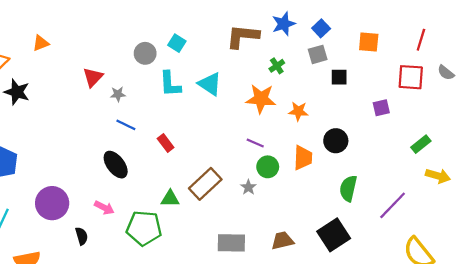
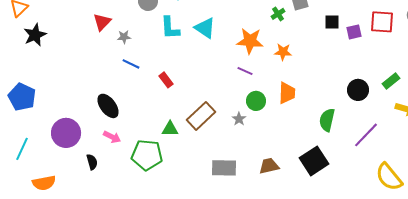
green cross: (277, 66) -> (278, 14), moved
black square: (339, 77) -> (332, 22), moved
black star: (17, 92) -> (35, 35), turned 30
purple square: (381, 108) -> (354, 32), moved
black circle: (336, 141) -> (358, 90), moved
purple line: (255, 143) -> (245, 71), moved
black ellipse: (116, 165) -> (108, 106), moved

